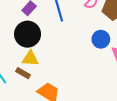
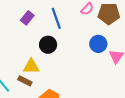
black circle: (28, 34) -> (48, 45), moved, size x0.7

